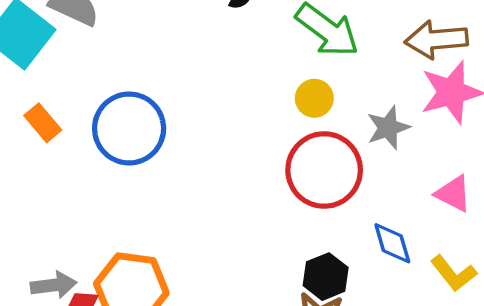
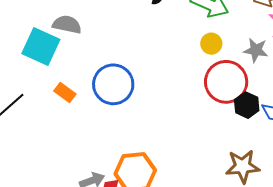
gray star: (388, 128) -> (256, 50), turned -30
black hexagon: (326, 277) -> (247, 105), moved

